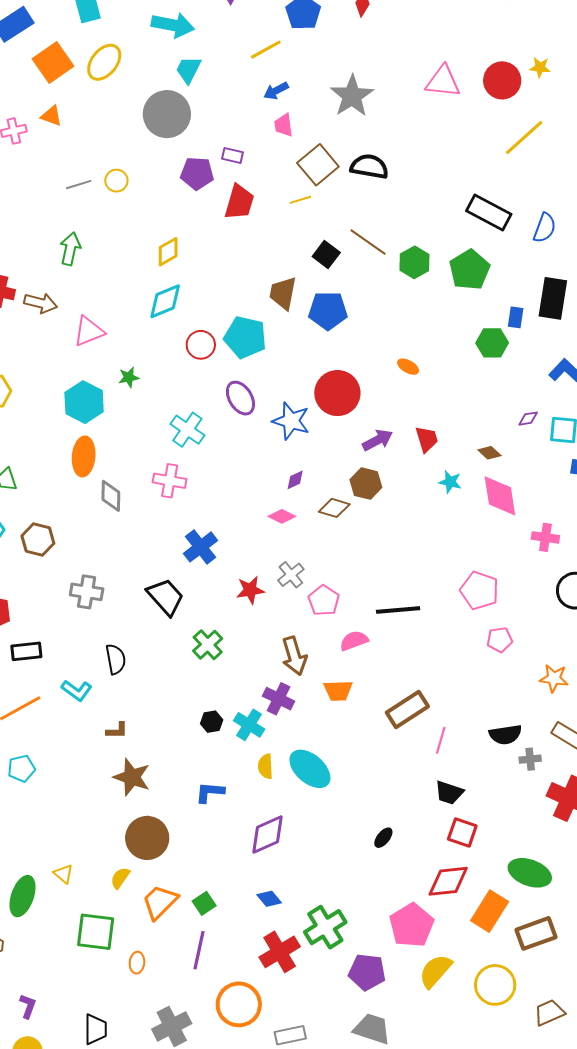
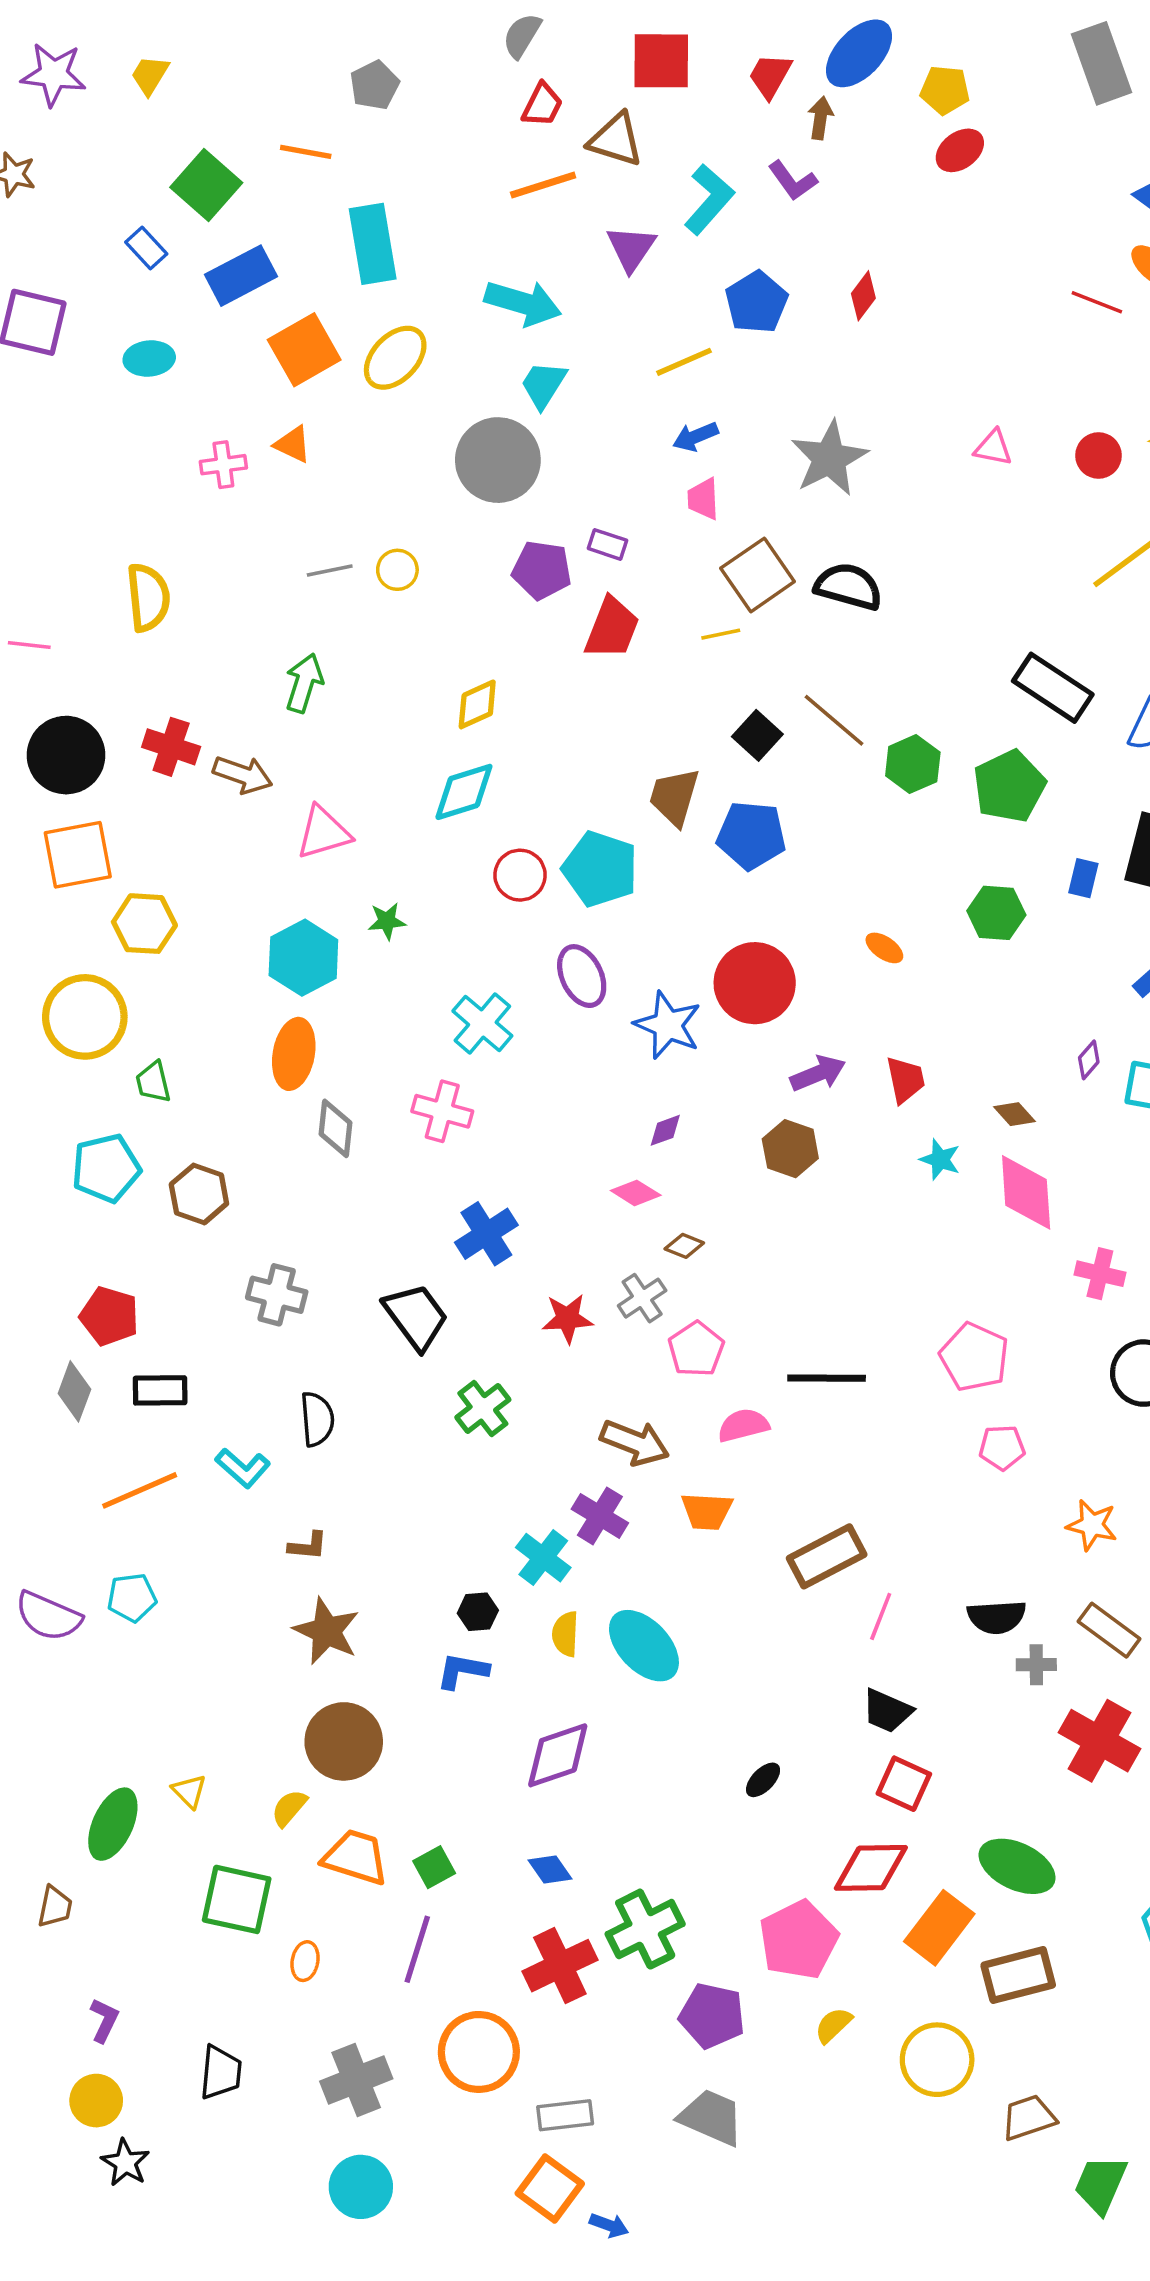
red circle: (502, 80) -> (1099, 456), size x0.7
pink triangle: (443, 82) -> (993, 448), size x0.6
green hexagon: (492, 343) -> (996, 913), moved
purple diamond: (528, 419) -> (1089, 1060), turned -45
brown diamond: (334, 508) -> (684, 1246), moved, size x0.7
brown arrow: (294, 656) -> (635, 1443), turned -57
black hexagon: (212, 722) -> (478, 1612), moved
orange trapezoid: (160, 902) -> (356, 1857), turned 57
yellow semicircle: (435, 971) -> (833, 2025), size x0.6

